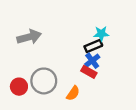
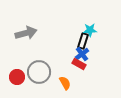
black rectangle: (93, 46) -> (83, 41), turned -49
orange semicircle: (73, 93) -> (65, 83), turned -64

